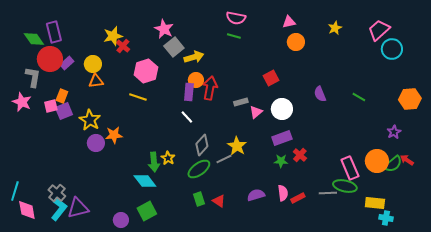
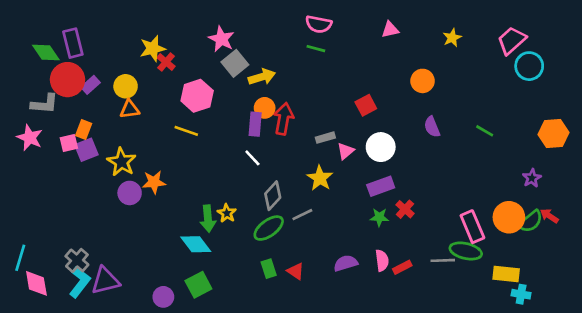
orange circle: (296, 42) -> (423, 81), moved
gray L-shape: (33, 77) -> (45, 104), turned 85
yellow star: (237, 146) -> (320, 178), moved

